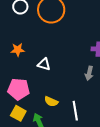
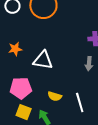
white triangle: (44, 64) -> (43, 60), size x1.5

